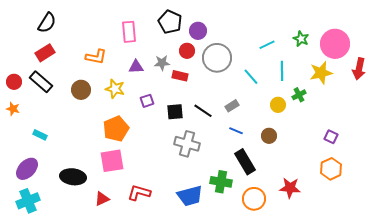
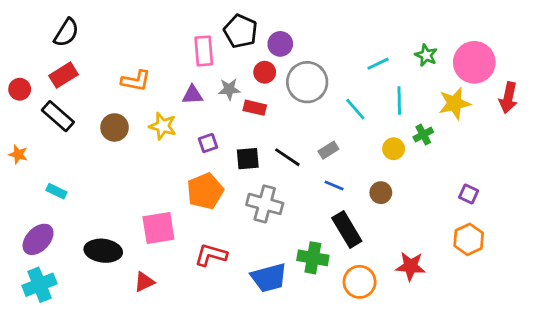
pink rectangle: (129, 32) -> (204, 51), moved
red circle: (14, 82) -> (20, 89), moved
orange pentagon: (116, 129) -> (205, 191), moved
red L-shape: (139, 193) -> (211, 255), moved

